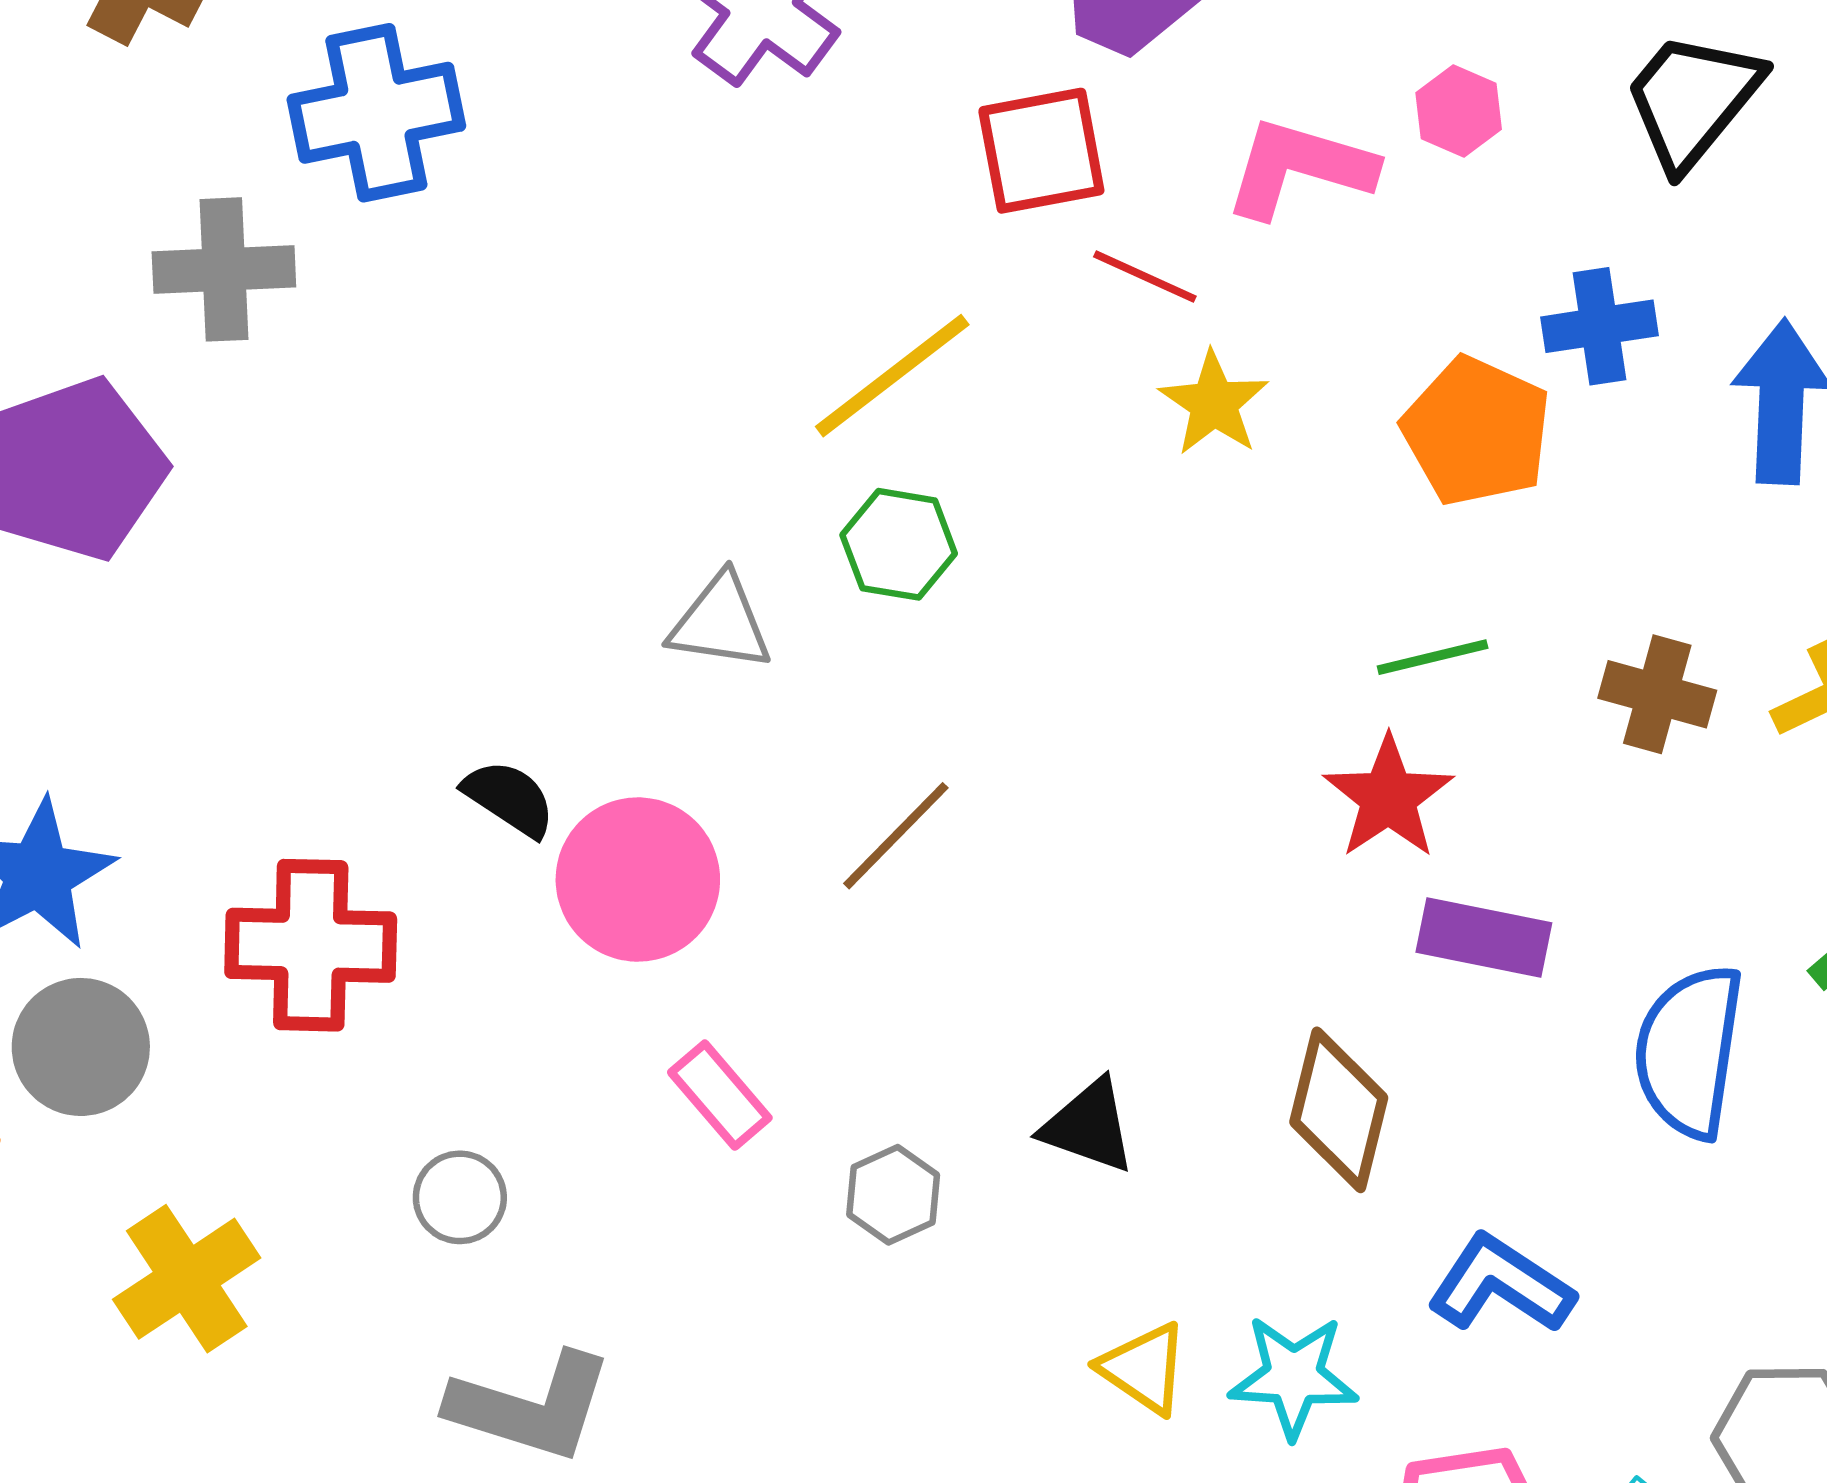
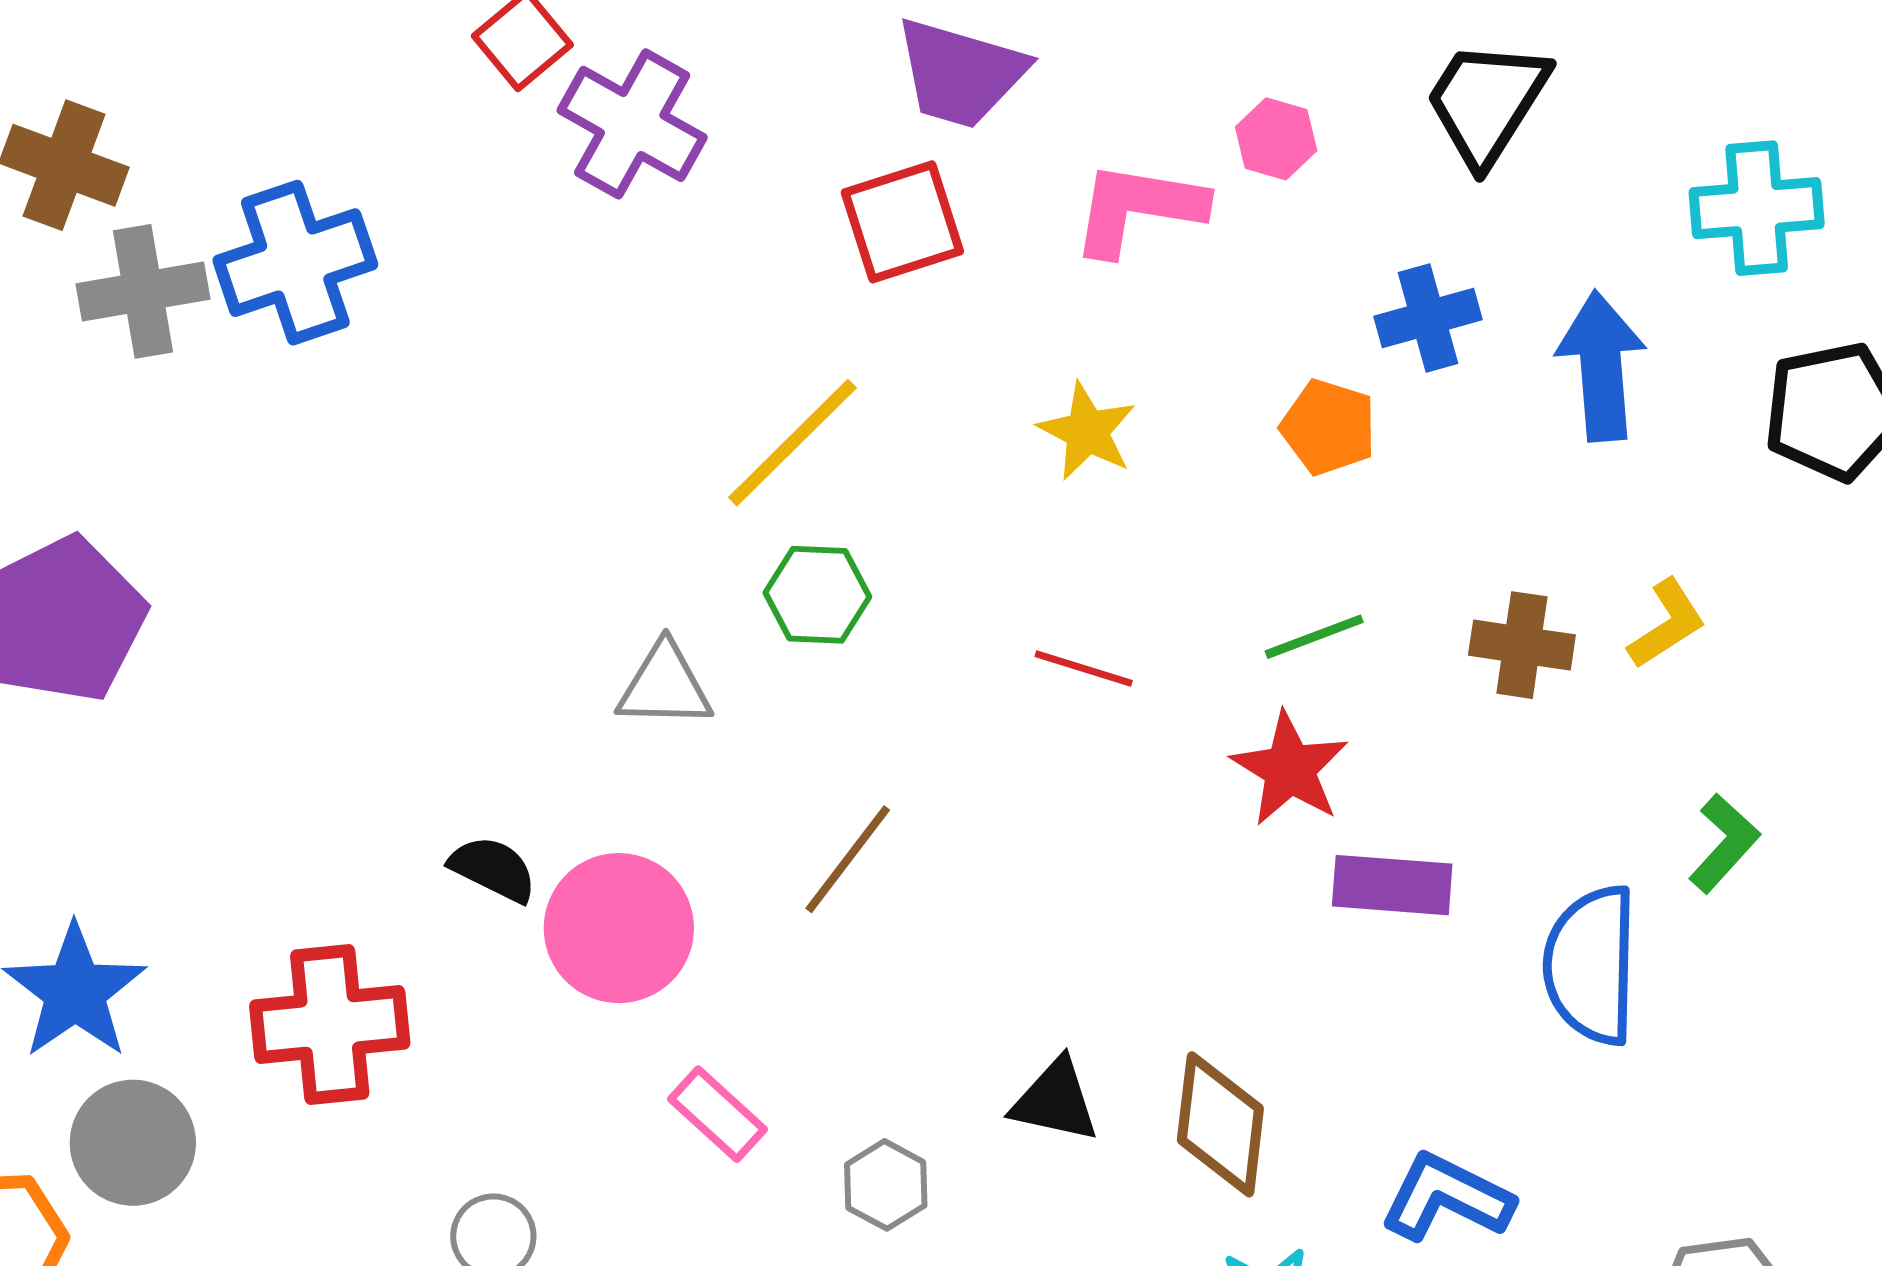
gray cross: (224, 269) -> (143, 291), moved
red line: (1145, 277) -> (1084, 669), moved
orange pentagon: (1477, 431) -> (1329, 427), size x0.7
brown diamond: (1339, 1110) -> (1220, 1124), moved

